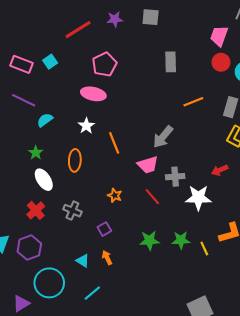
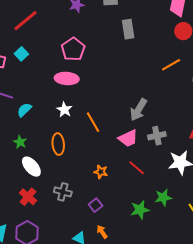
red line: (78, 30) -> (25, 21), moved
gray rectangle: (171, 62) -> (128, 29), moved
orange line: (193, 102) -> (171, 65), moved
gray cross: (175, 177) -> (157, 136), moved
green star: (181, 240) -> (163, 197), moved

